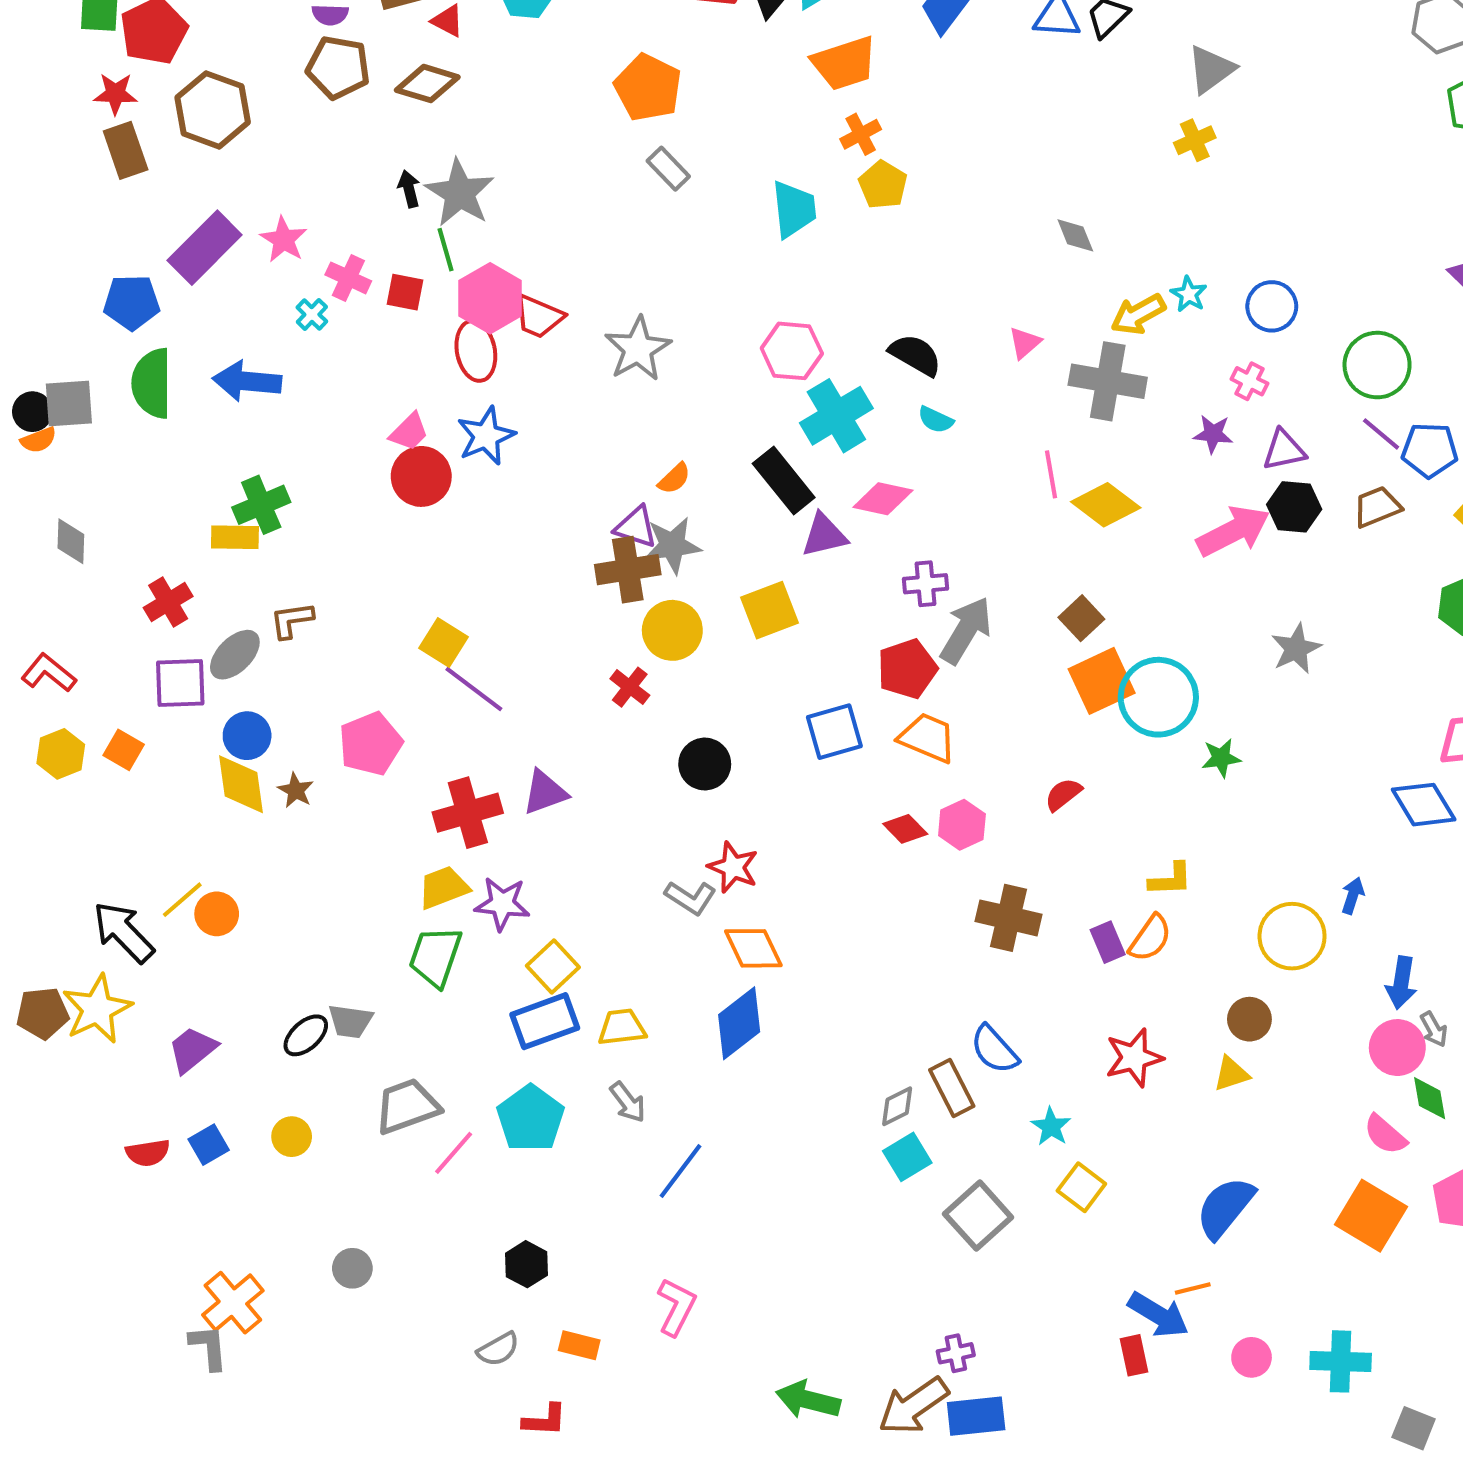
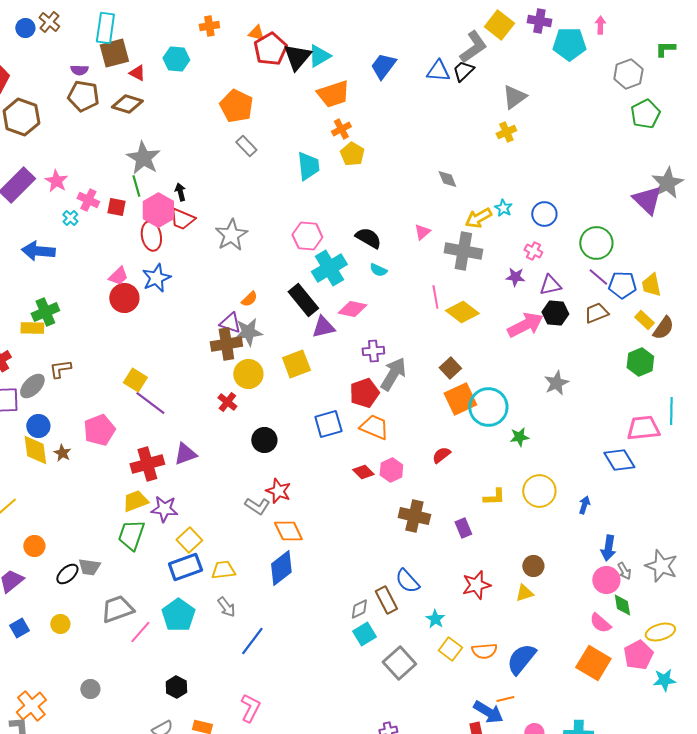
black arrow: (409, 189) -> (180, 192), moved
orange circle: (217, 914) -> (34, 546), moved
yellow circle: (1292, 936) -> (539, 491), moved
orange semicircle: (1150, 938) -> (484, 651), moved, turned 50

